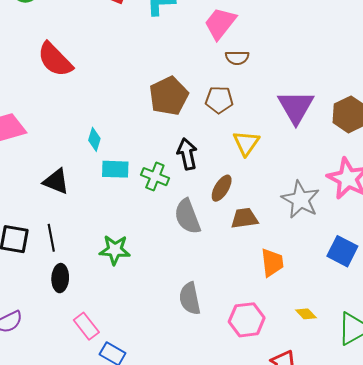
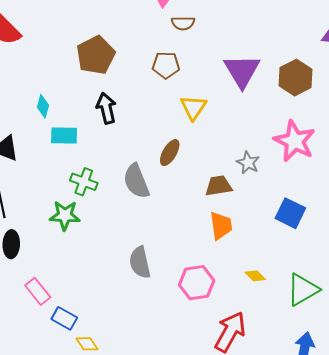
brown pentagon: (169, 96) -> (96, 55), moved
black arrow: (187, 154) -> (106, 108), moved
green cross: (155, 177) -> (84, 182), moved
gray star: (300, 200) -> (248, 163), size x0.6
brown trapezoid: (244, 218) -> (219, 186), moved

